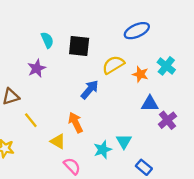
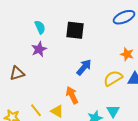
cyan semicircle: (47, 40) -> (40, 27), moved
yellow semicircle: (113, 65) -> (113, 78), moved
yellow line: (31, 120) -> (36, 110), moved

